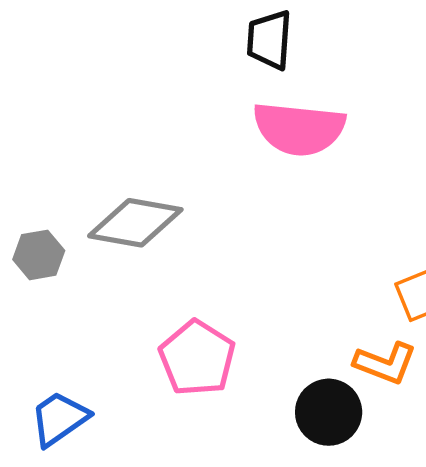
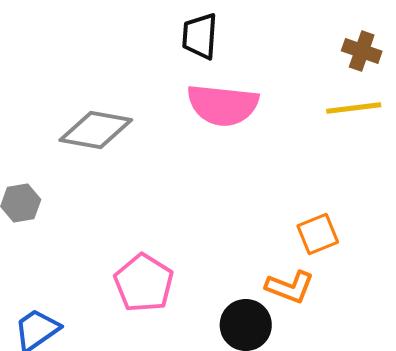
gray diamond: (135, 223) -> (96, 130), moved

